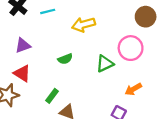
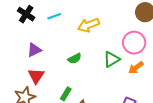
red triangle: (22, 73) -> (36, 76), turned 36
orange arrow: (133, 89) -> (136, 68), moved

